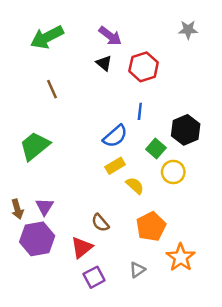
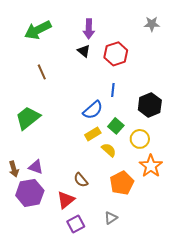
purple arrow: (110, 36) -> (89, 29), turned 54
green square: (156, 148) -> (116, 126), moved
purple triangle: (45, 207) -> (36, 167), turned -42
orange star: (181, 257) -> (151, 166), moved

